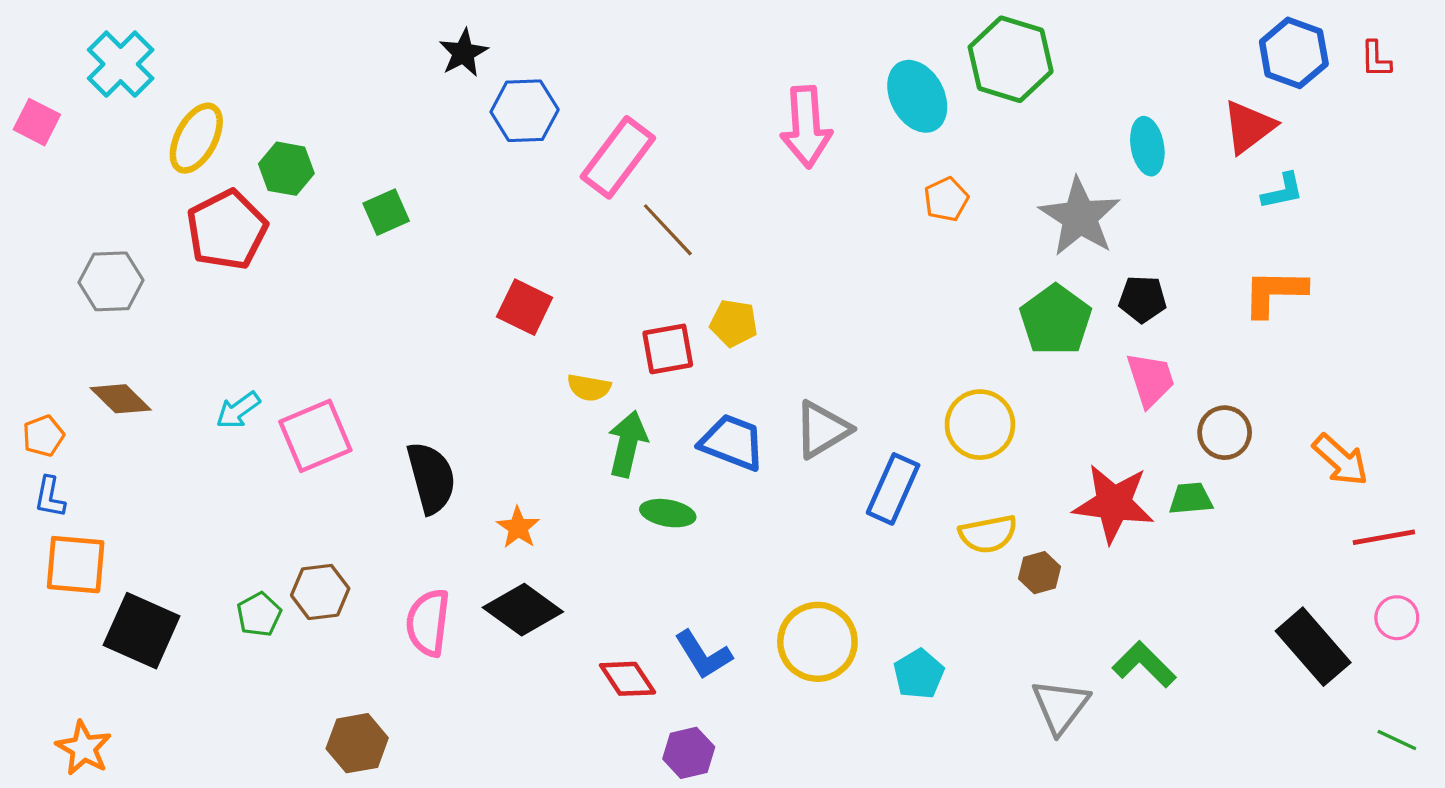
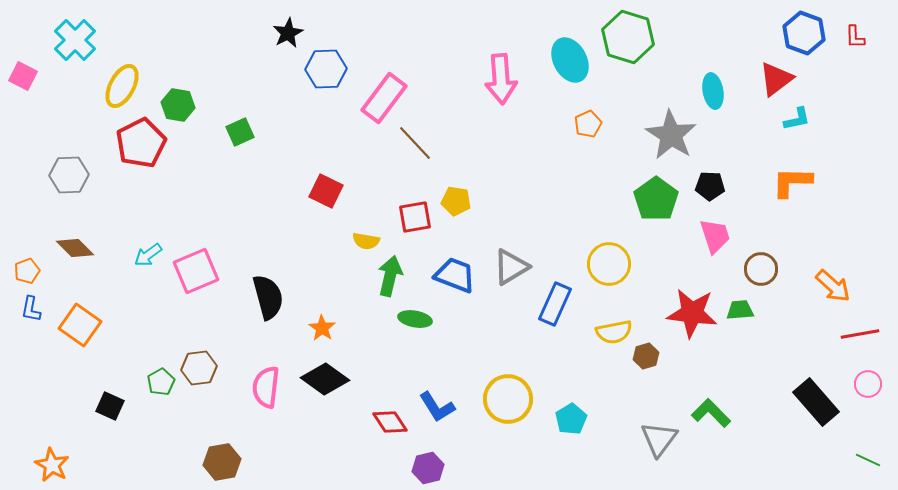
orange square: (76, 565) -> (80, 325), moved, turned 30
black square: (142, 631) -> (110, 406), moved, size x0.6

